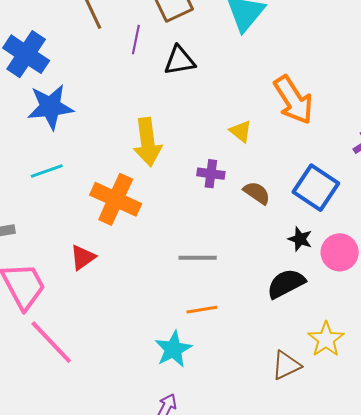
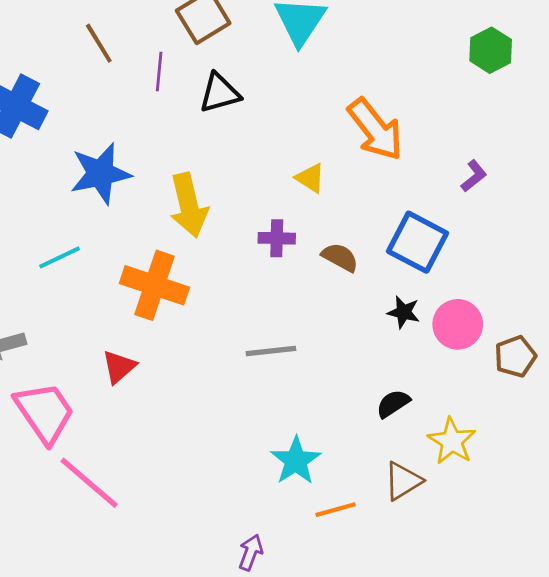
blue star: (50, 107) -> (100, 173), moved
black semicircle: (286, 284) -> (393, 404), moved, size x0.7
orange line: (202, 310) -> (336, 510), moved
cyan star: (173, 349) -> (296, 461), moved

